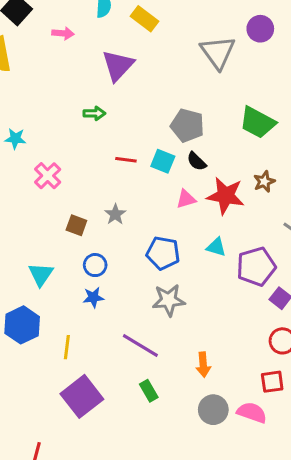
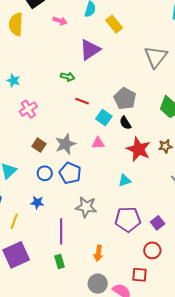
red line: (126, 160) -> (82, 101), moved
pink triangle: (186, 199) -> (98, 143), moved
gray star: (115, 214) -> (65, 144), size x1.5
cyan triangle: (216, 247) -> (125, 180), turned -48
blue pentagon: (163, 253) -> (70, 173), moved
purple pentagon: (256, 267) -> (128, 219), moved
blue star: (93, 297) -> (37, 202), moved
purple line: (140, 345) -> (61, 231), turned 45

